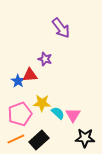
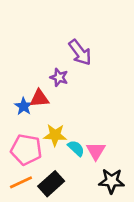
purple arrow: (61, 28) -> (80, 52), moved
pink pentagon: (20, 114) -> (26, 150), turned 30

